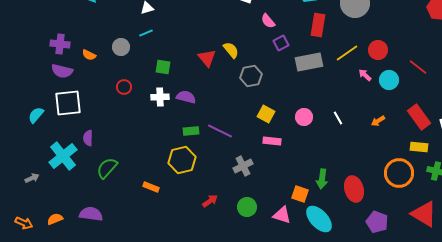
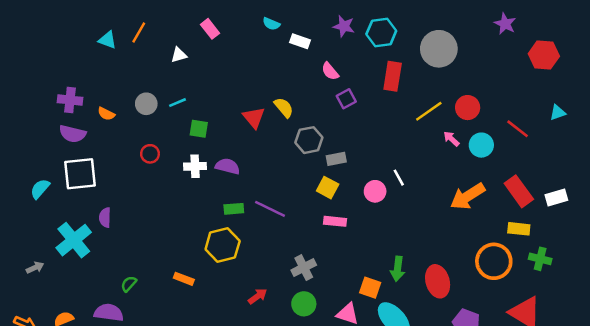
cyan line: (146, 33) -> (178, 103), moved
gray rectangle: (309, 62) -> (336, 159), moved, size x0.6
white line: (338, 118) -> (399, 178), moved
orange arrow: (378, 121) -> (468, 196), size x2.0
gray cross: (243, 166) -> (304, 268), moved
green semicircle: (107, 168) -> (129, 284), moved, size x0.6

